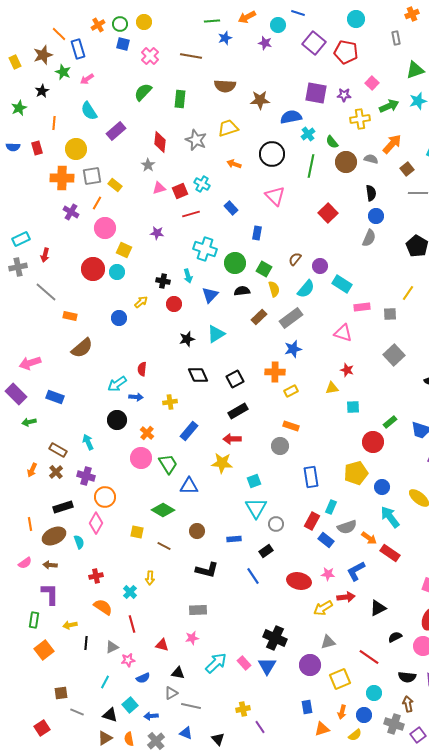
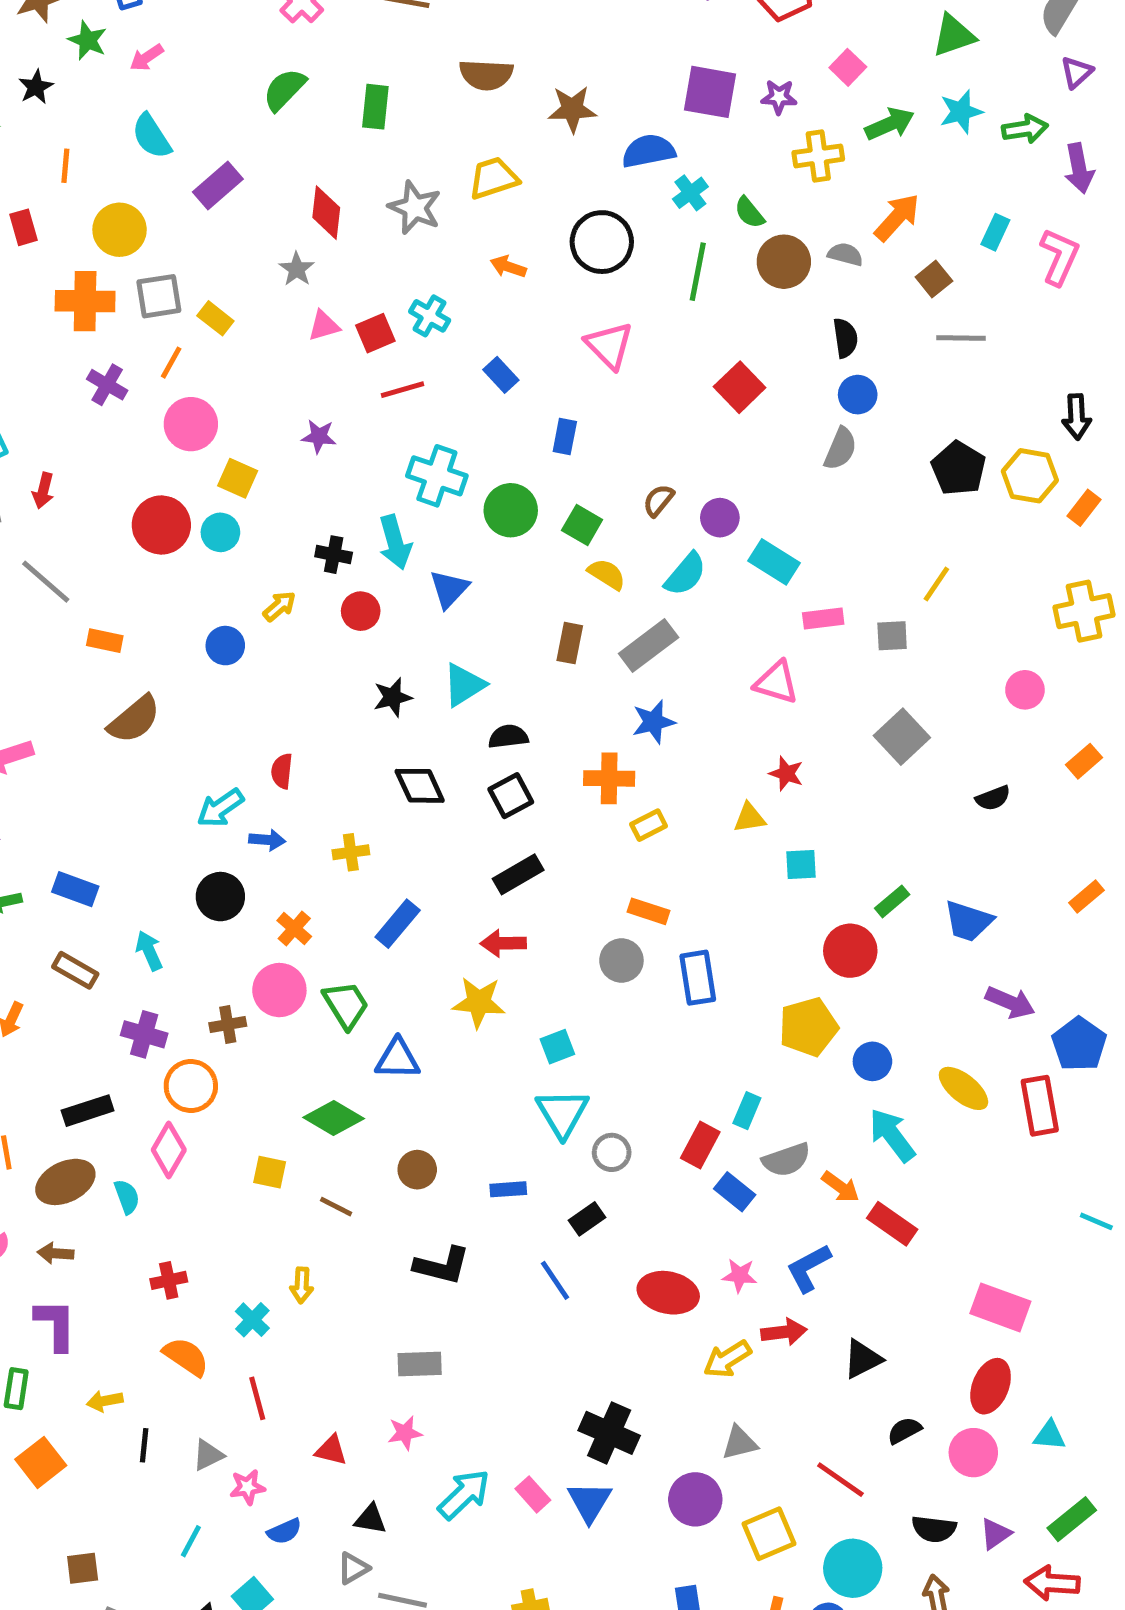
cyan arrow: (188, 276) -> (395, 542), size x1.5
yellow semicircle: (274, 289) -> (607, 574), turned -42
black semicircle: (242, 291) -> (508, 737), moved
brown rectangle: (259, 317) -> (570, 643), turned -35
blue rectangle: (55, 397) -> (75, 889), moved
brown cross: (56, 472) -> (228, 1024), moved, turned 32
blue rectangle: (311, 477) -> (698, 978), moved
cyan circle: (374, 693) -> (853, 1568), size x1.5

